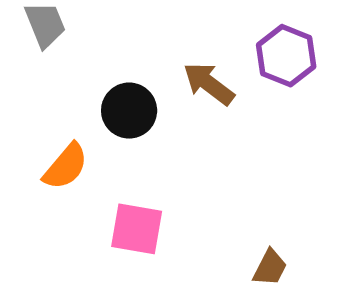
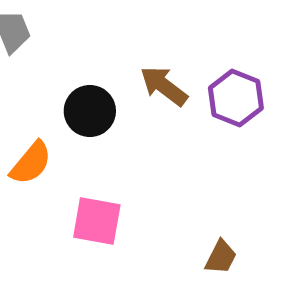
purple hexagon: (286, 56) -> (236, 98), moved

